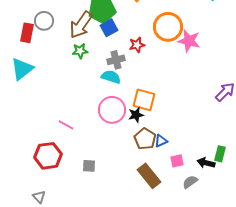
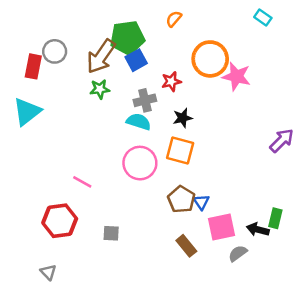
black star: (136, 115) -> (183, 118), moved
blue triangle: (161, 141) -> (201, 202), turned -40
pink square: (177, 161) -> (221, 227), size x1.6
brown rectangle: (149, 176) -> (186, 246), size x0.7

